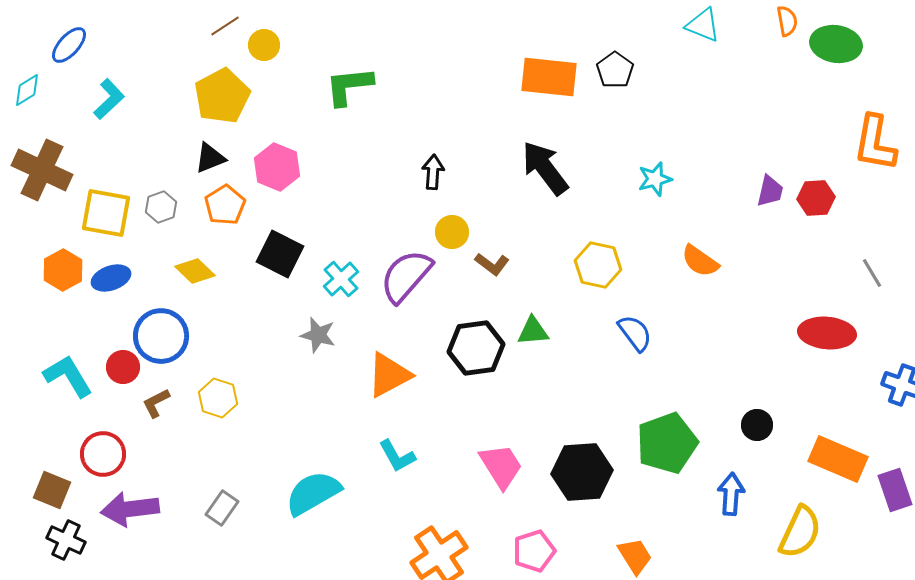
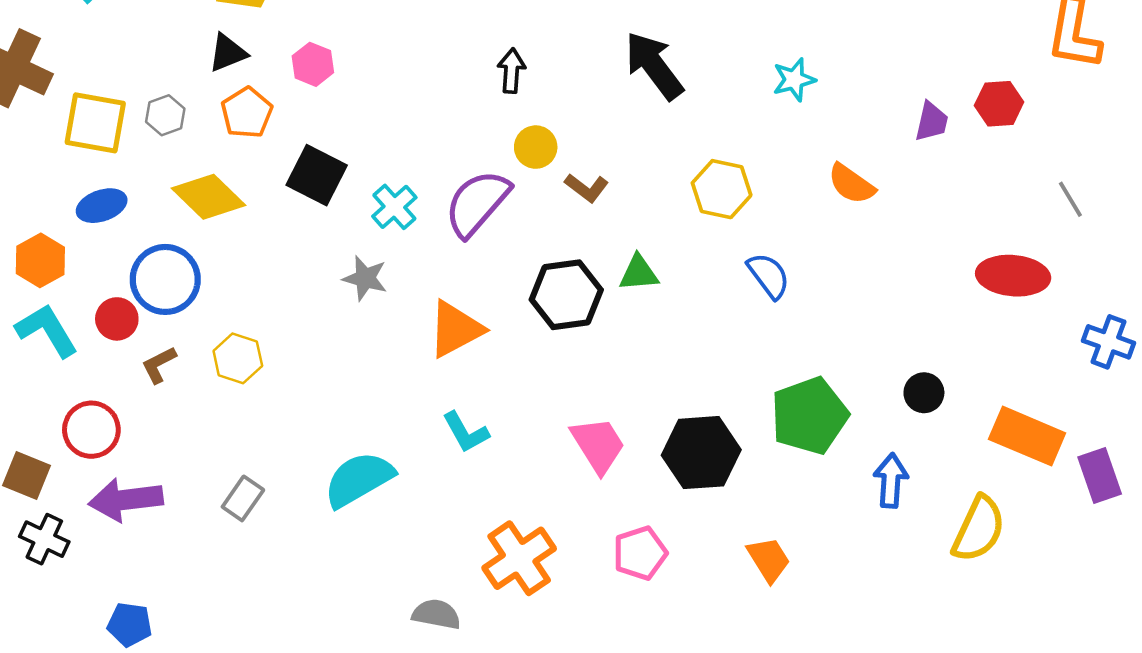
pink hexagon: (277, 167) -> (313, 64), size x0.7
purple trapezoid: (770, 191) -> (932, 122), moved
orange hexagon: (63, 270) -> (40, 260), moved
yellow diamond: (195, 271) -> (209, 197), size x1.4

